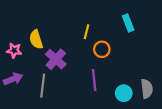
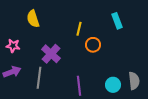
yellow semicircle: (36, 39) -> (33, 19), moved
purple line: (94, 80) -> (79, 86), moved

